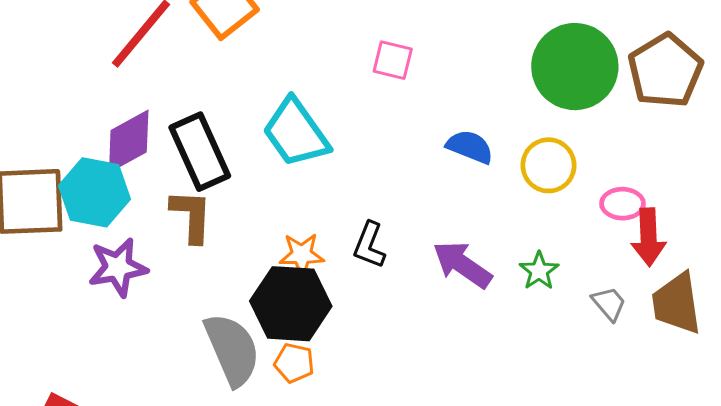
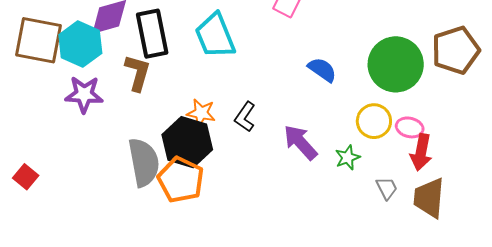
green circle: (575, 67) -> (396, 64), moved
yellow circle: (548, 165) -> (374, 121), moved
orange pentagon: (294, 363) -> (181, 180), size x1.8

